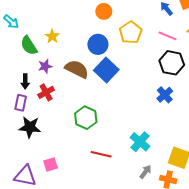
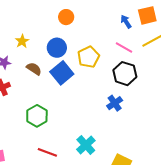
yellow pentagon: (131, 32) -> (88, 57), moved
yellow star: (52, 36) -> (22, 41), moved
brown semicircle: (77, 69) -> (34, 69), size x0.7

